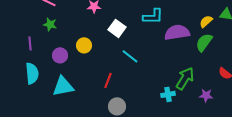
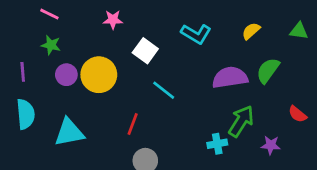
cyan L-shape: (153, 16) -> (196, 34), turned 30
yellow semicircle: (206, 21) -> (251, 31), moved
purple semicircle: (177, 32) -> (230, 78), moved
yellow circle: (84, 45) -> (99, 75), size x1.6
purple circle: (60, 55) -> (66, 75), moved

